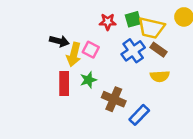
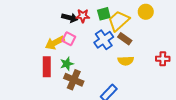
yellow trapezoid: (151, 28) -> (119, 21), turned 125
black arrow: (59, 41) -> (70, 18), moved
yellow arrow: (74, 54) -> (55, 43), turned 48
brown cross: (114, 99) -> (74, 80), moved

